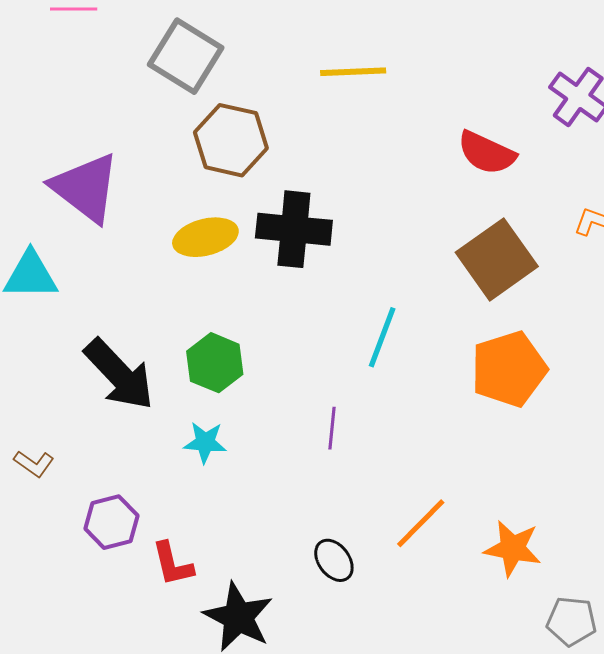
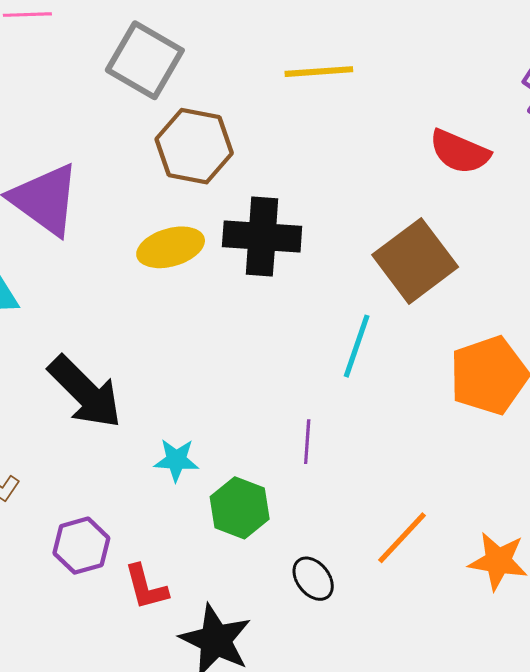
brown square: (497, 259) -> (415, 261), moved
green hexagon: (215, 363) -> (240, 508), moved

